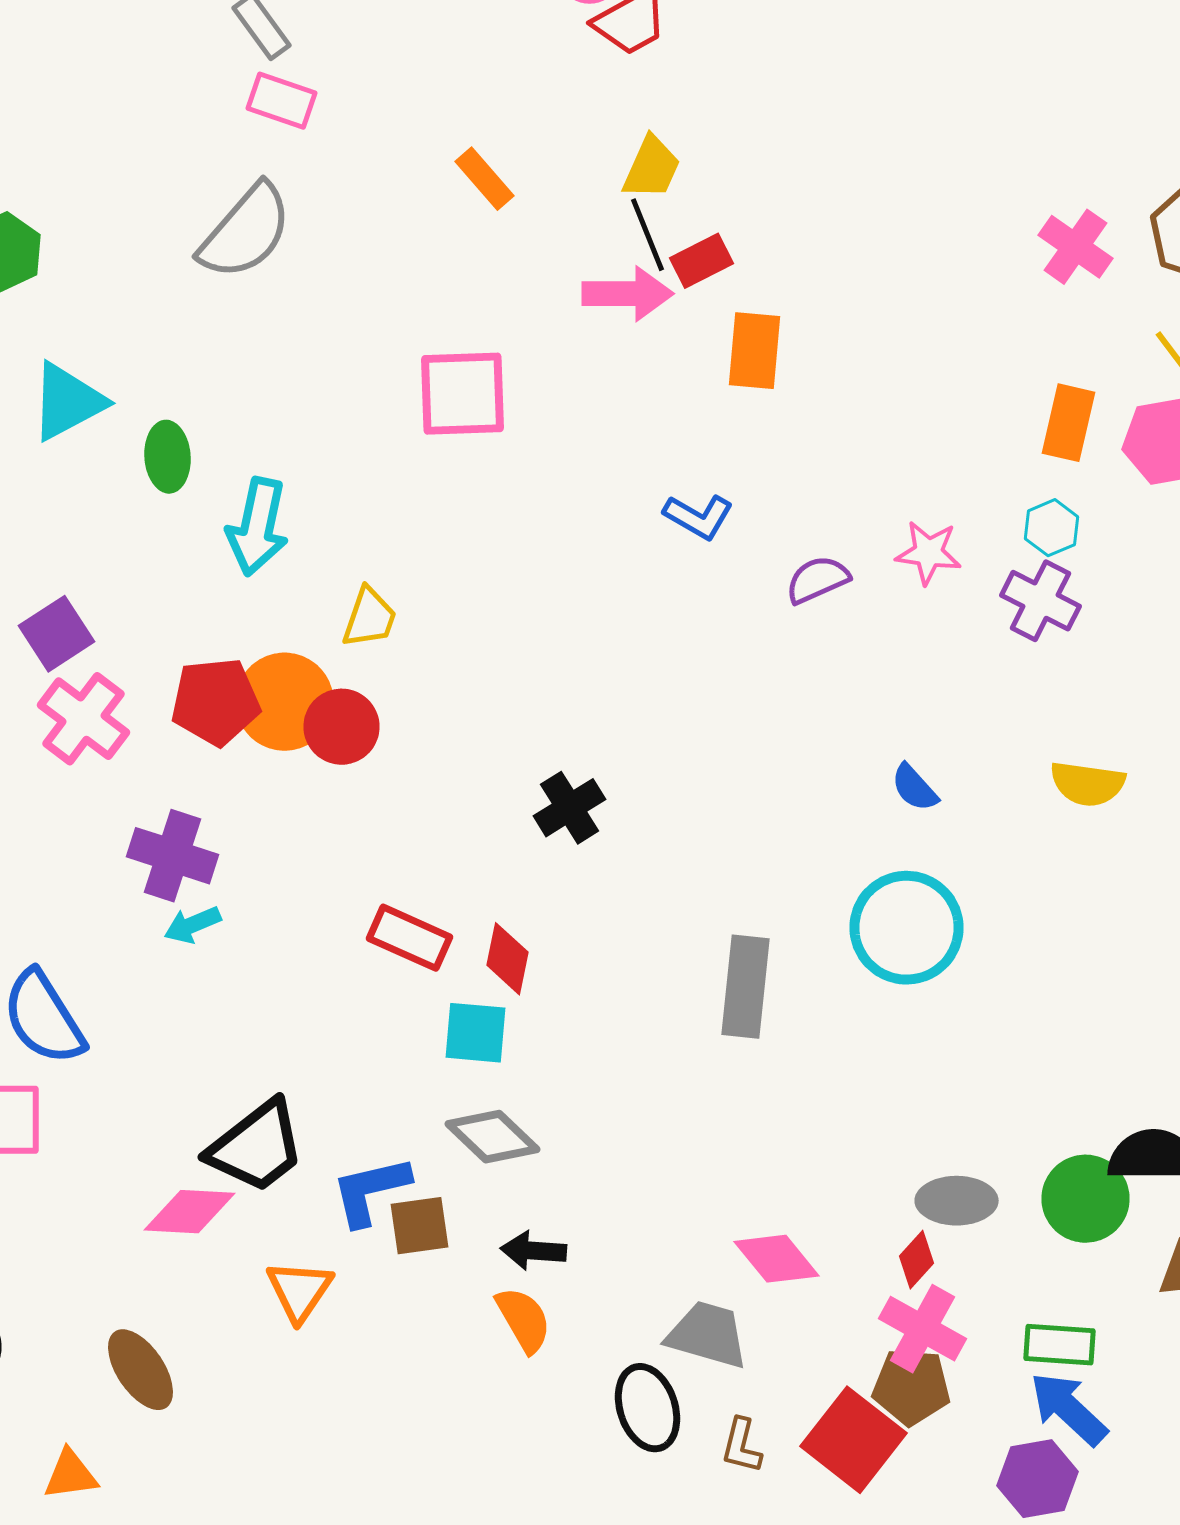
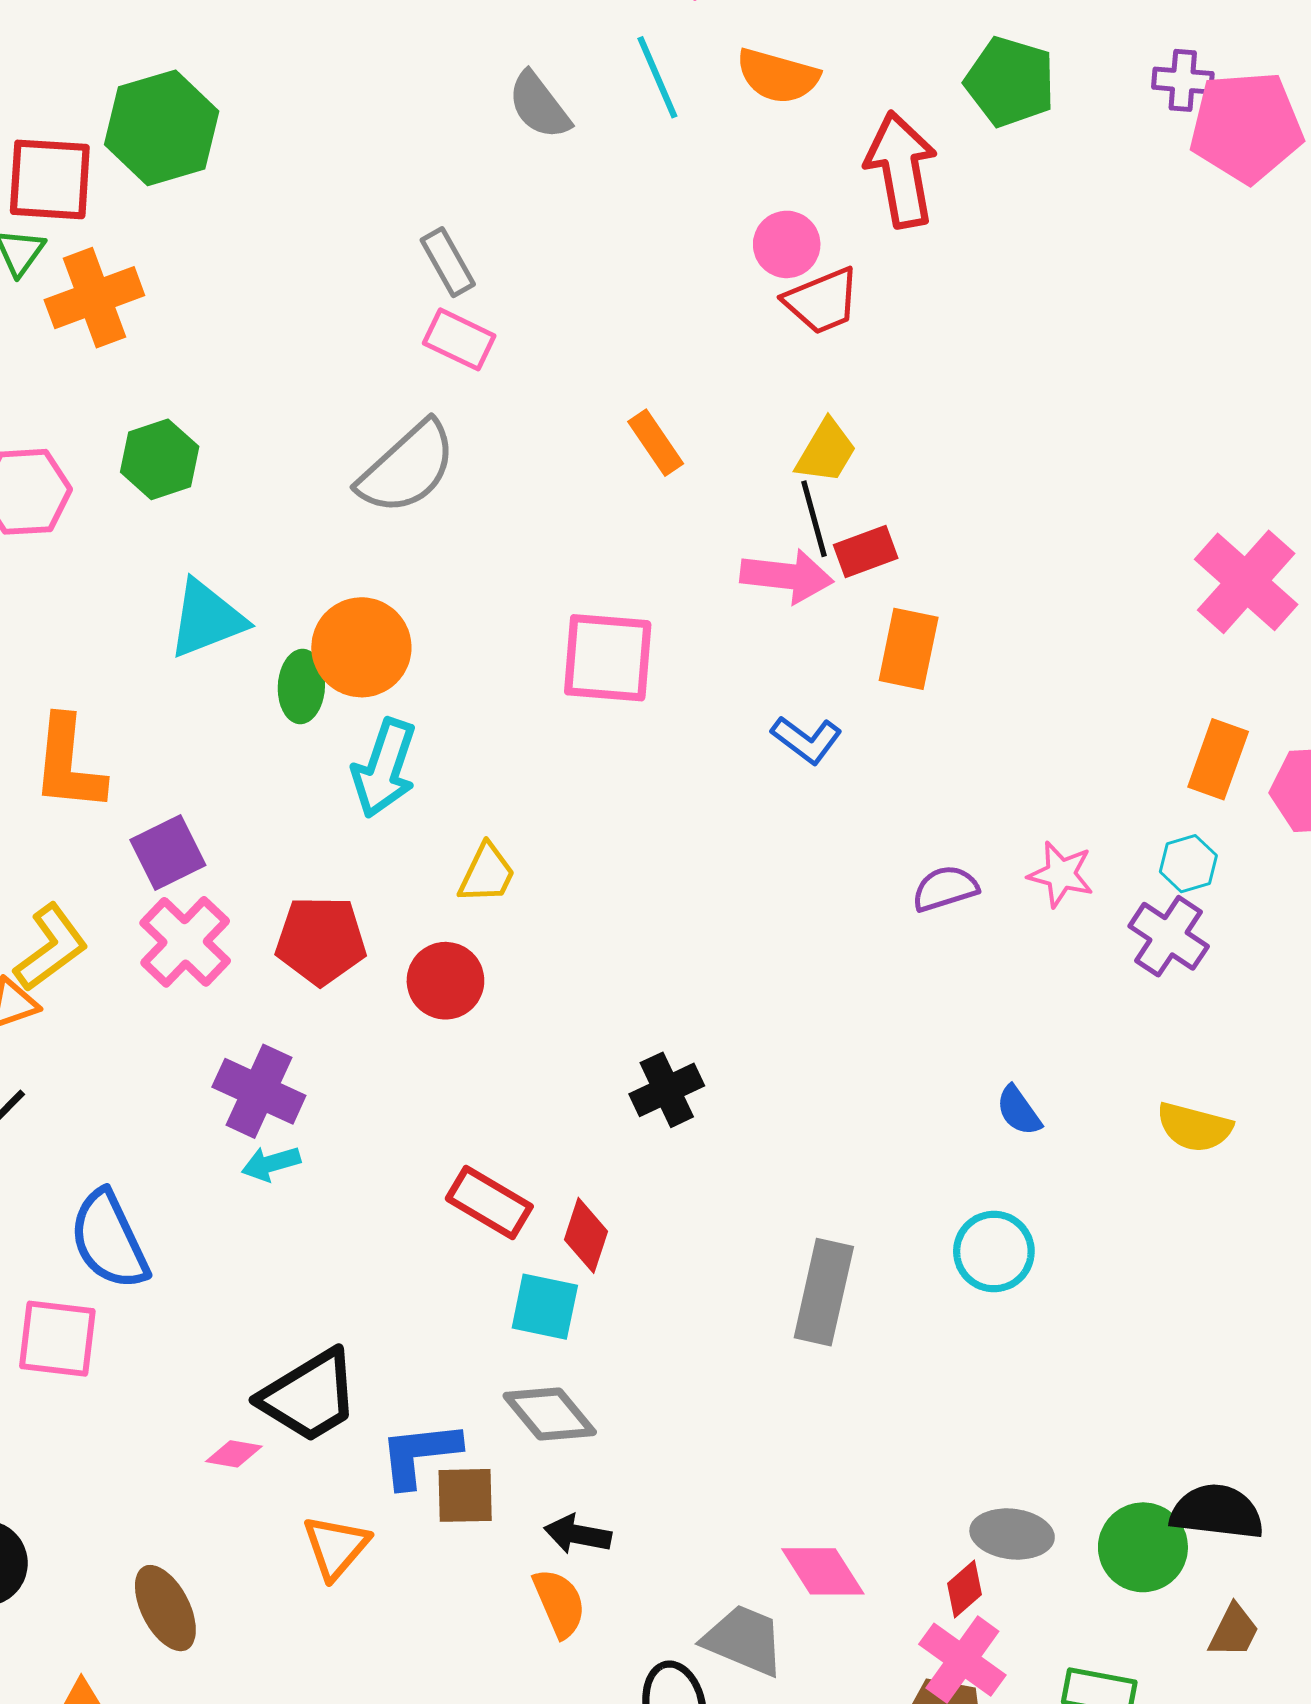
pink cross: (1076, 247) -> (1246, 582), size x1.4
blue L-shape: (698, 517) -> (807, 740), moved
orange circle: (284, 702) -> (361, 647), moved
cyan circle: (906, 928) -> (994, 1252), size x0.7
pink diamond: (190, 1212) -> (234, 1454), size x0.6

